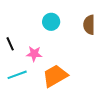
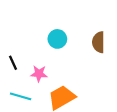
cyan line: (17, 75) -> (21, 96), turned 36

